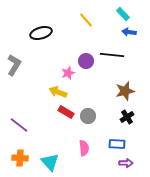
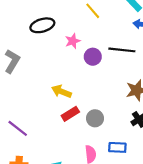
pink star: (68, 73) -> (73, 41), moved
red rectangle: (66, 112) -> (70, 114), turned -63
blue rectangle: (117, 144) -> (117, 147), moved

